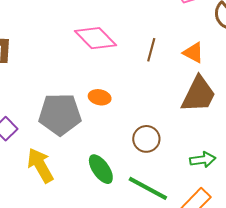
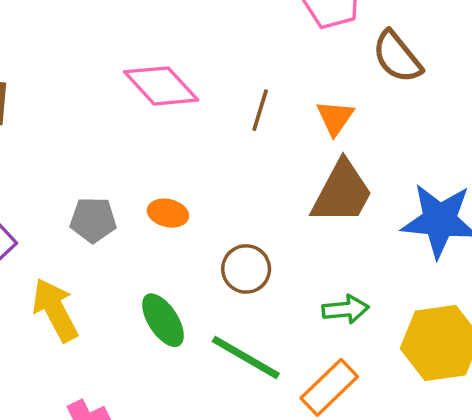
orange triangle: (193, 53) -> (335, 118), turned 35
orange ellipse: (100, 97) -> (168, 213), moved
gray pentagon: (60, 114) -> (93, 220), size x0.6

